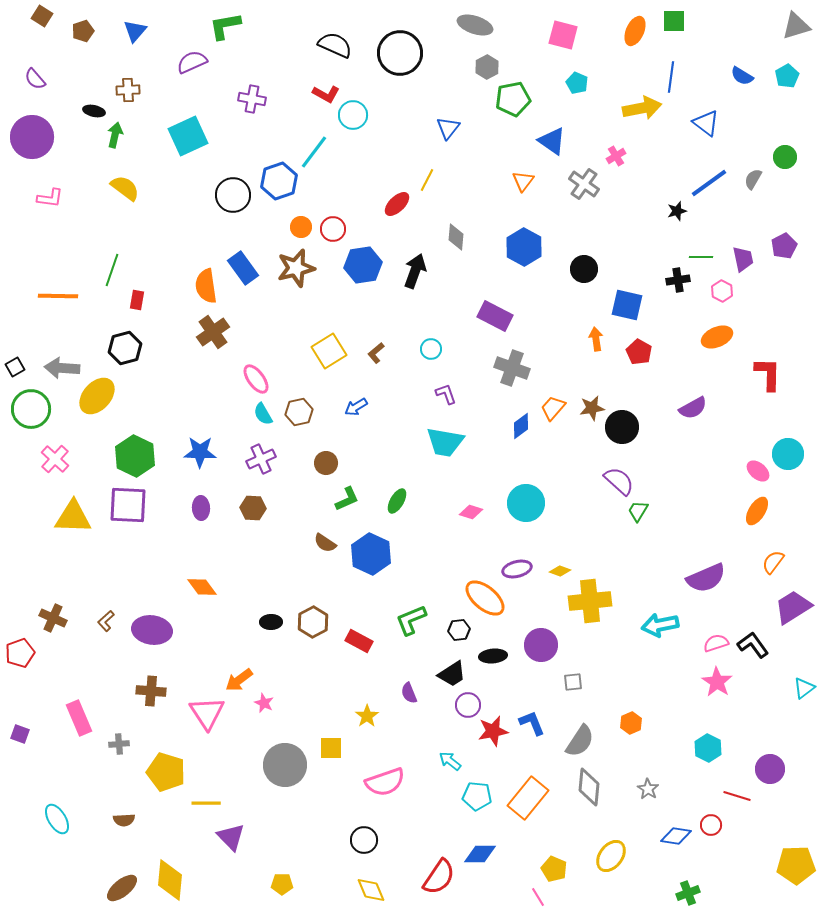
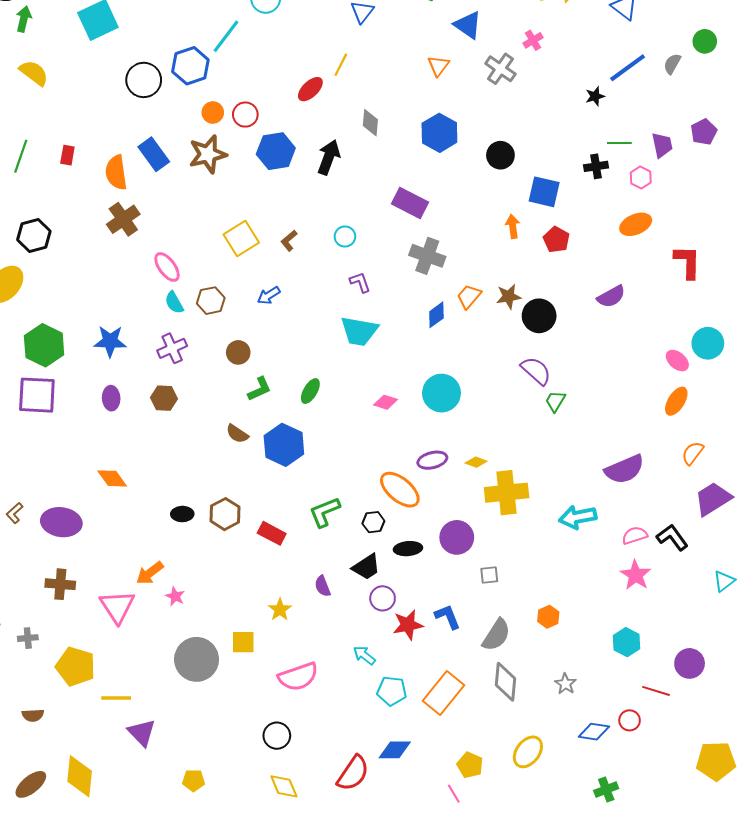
red rectangle: (137, 300) -> (67, 155), moved

